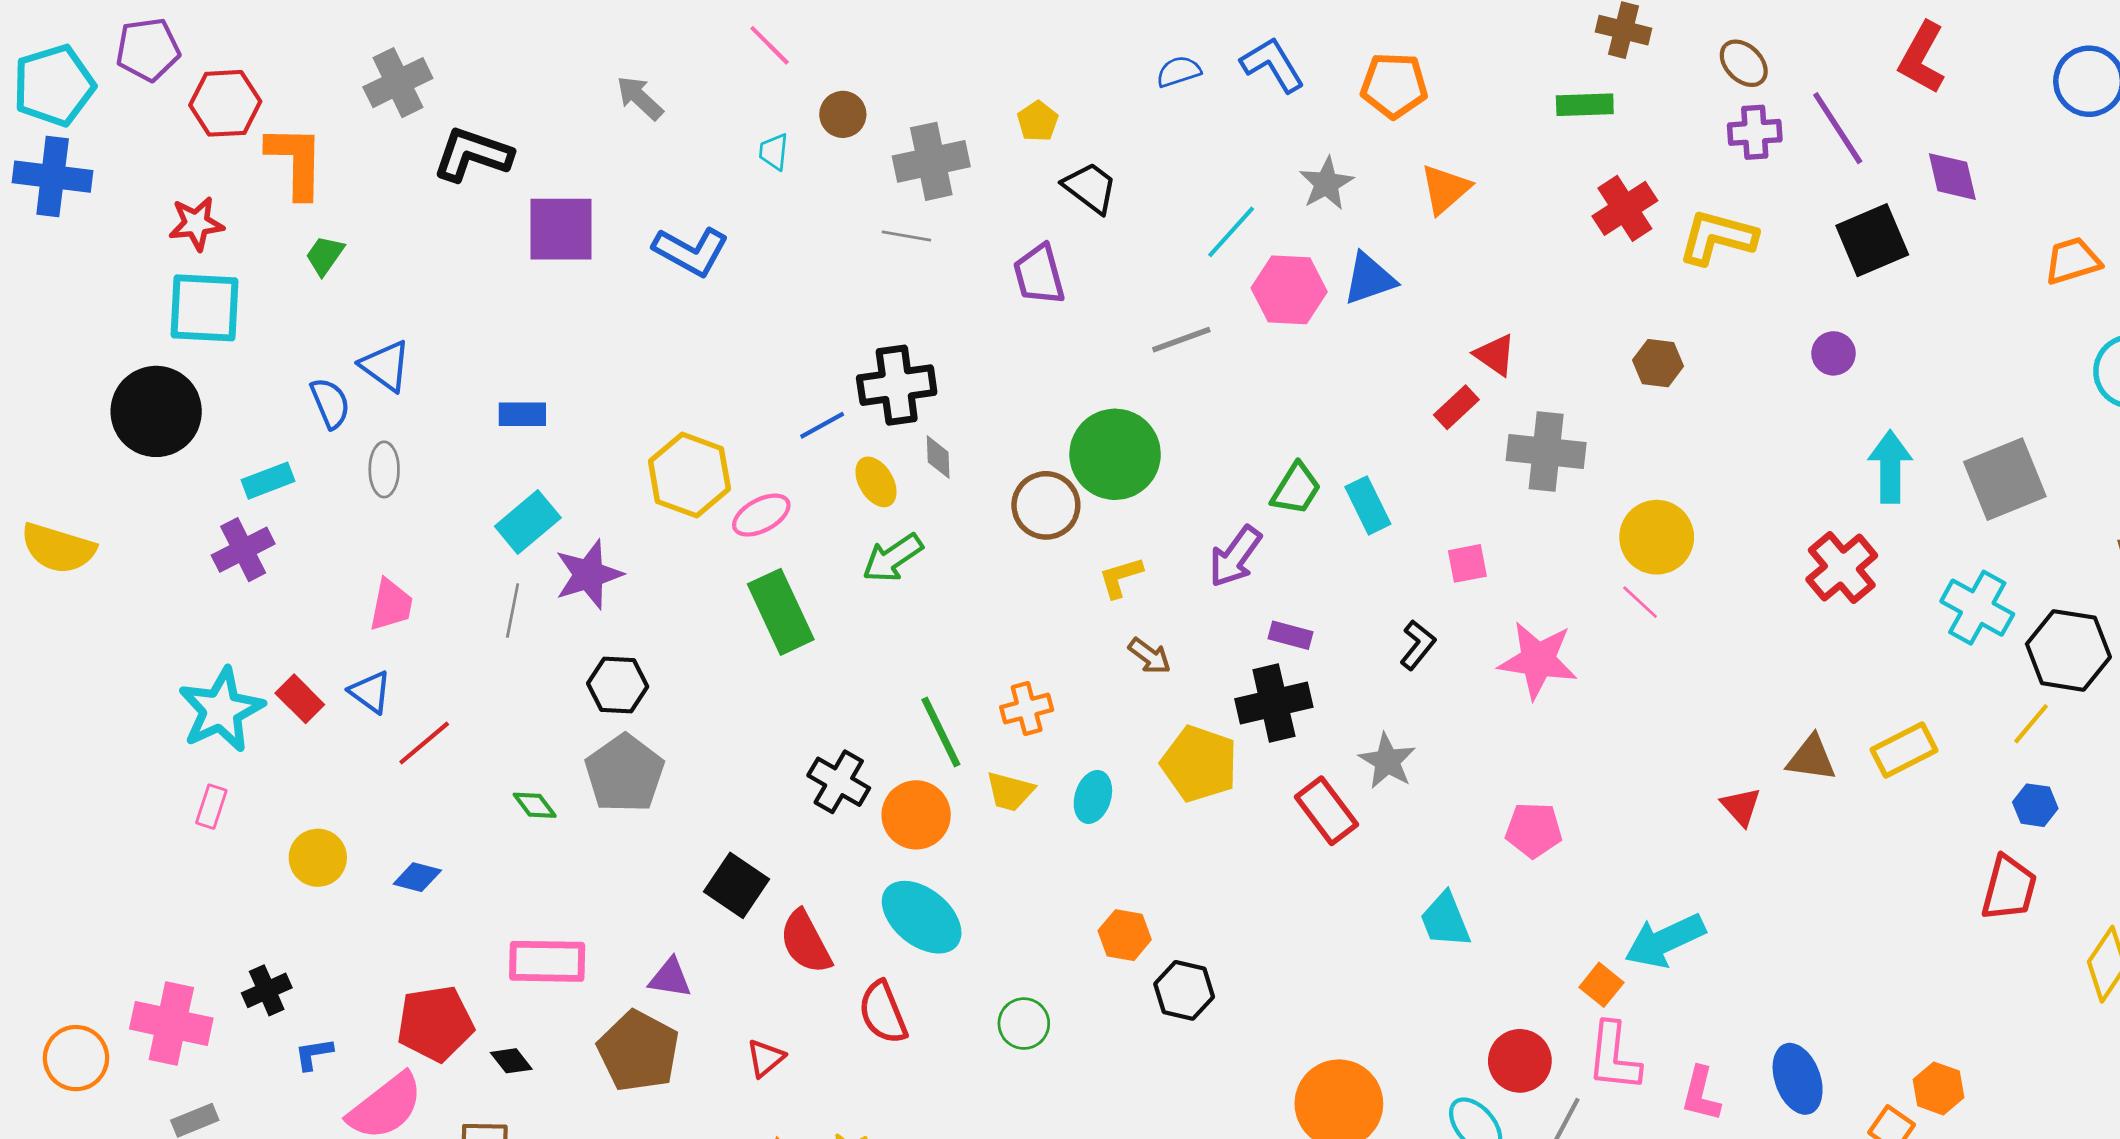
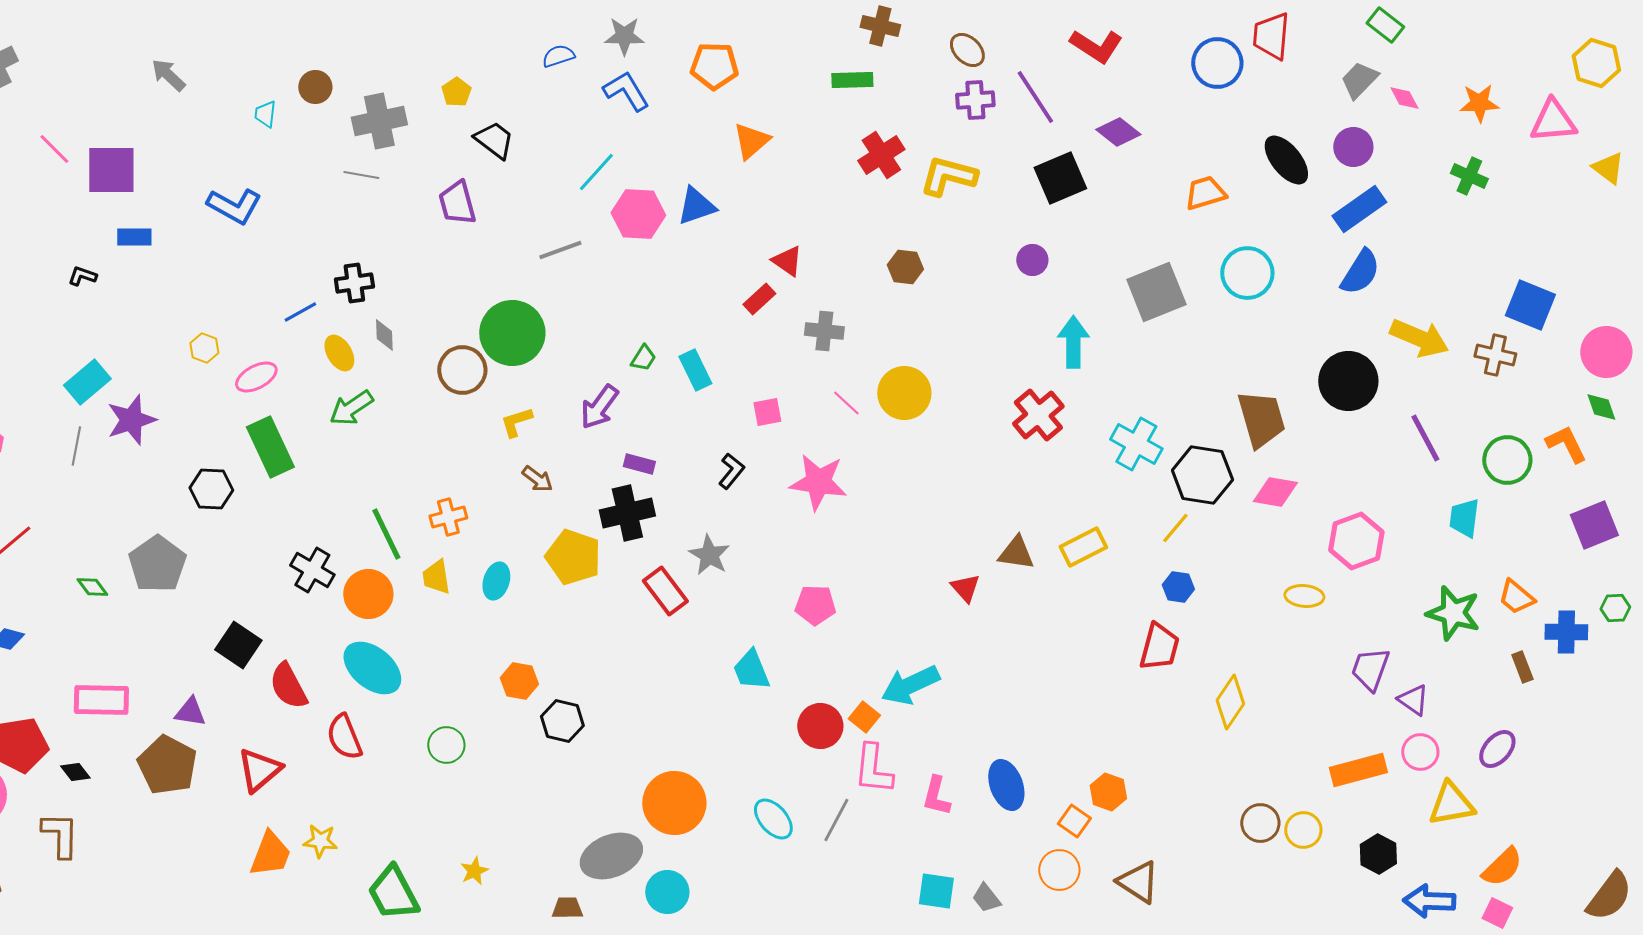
pink line: (770, 45) -> (54, 149), moved
red L-shape: (1922, 58) -> (1096, 46), turned -86
blue L-shape: (1273, 65) -> (626, 91), moved
black L-shape: (473, 154) -> (82, 276), moved, size x0.5
purple diamond: (1952, 177) -> (1118, 132), turned -39
gray star: (1326, 183) -> (624, 36), moved, turned 30
blue L-shape: (691, 251) -> (234, 206), moved
black cross: (897, 385) -> (354, 283), size x0.7
blue rectangle: (522, 414) -> (134, 237), moved
gray cross: (1546, 452) -> (824, 331), size x0.7
yellow hexagon: (689, 475) -> (204, 348), size x0.5
gray square: (2005, 479) -> (1156, 292), moved
green trapezoid: (1296, 489) -> (643, 358), size x0.7
pink line: (1640, 602) -> (846, 403), moved
black hexagon: (618, 685) -> (211, 489), moved
yellow trapezoid: (1010, 791) -> (436, 577), turned 66
red triangle: (765, 1058) -> (259, 770), size x1.6
red circle: (1520, 1061) -> (820, 726), moved

